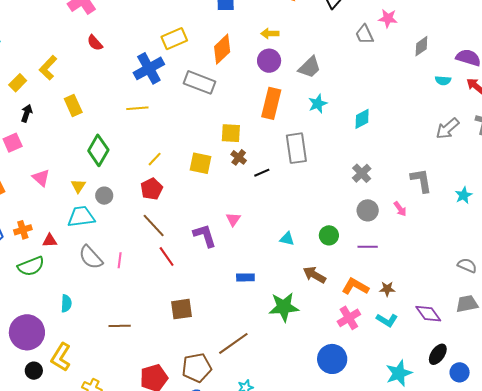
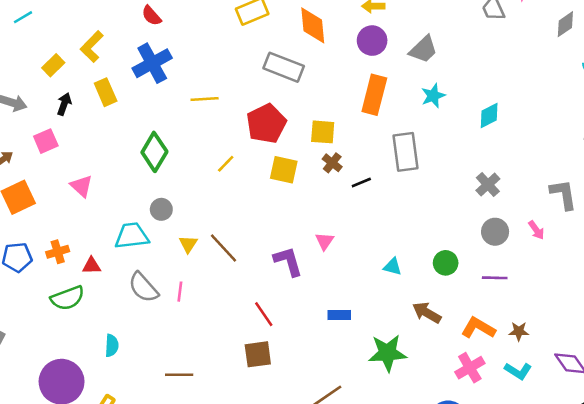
orange diamond: (222, 49) -> (313, 25), turned -52
blue cross: (149, 68) -> (152, 63), moved
yellow rectangle: (73, 105) -> (106, 92), moved
yellow triangle: (78, 186) -> (188, 244), moved
red pentagon: (152, 189) -> (266, 124), moved, size x1.4
red line: (167, 257) -> (264, 314), moved

